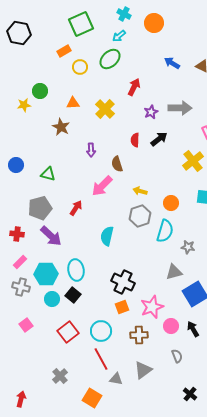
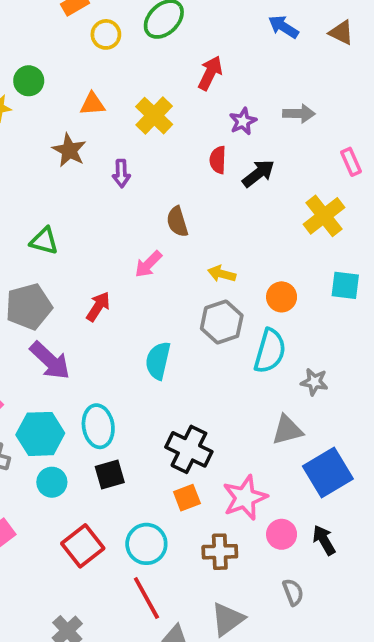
gray arrow: (180, 108) -> (299, 114), size x0.7
red semicircle: (135, 140) -> (218, 160), moved
purple arrow: (91, 150) -> (121, 173), moved
pink arrow: (102, 186) -> (148, 264), size x0.7
black square: (73, 295) -> (110, 474), moved, turned 35

